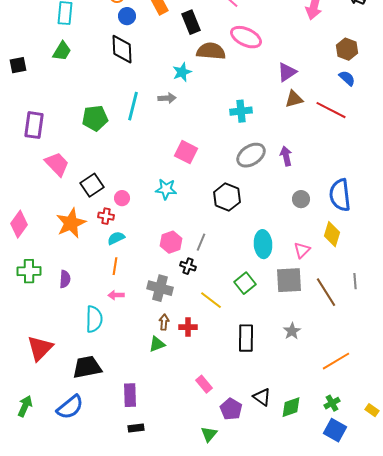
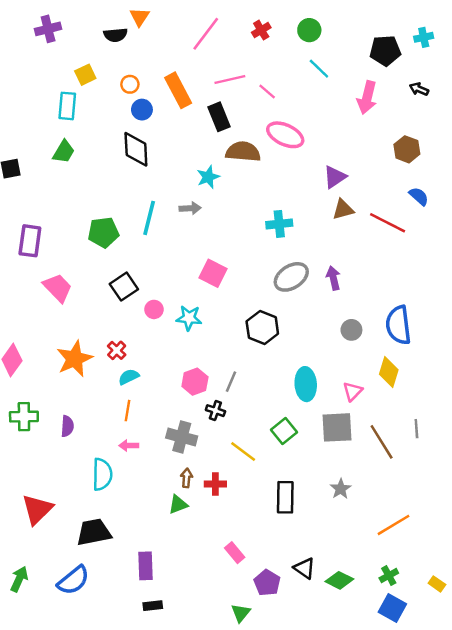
blue semicircle: (347, 78) -> (419, 196), moved
black square: (92, 185) -> (124, 287), moved
pink circle: (122, 198) -> (154, 309), moved
red cross: (106, 216) -> (117, 350), turned 35
green diamond: (291, 407) -> (339, 580), turned 45

